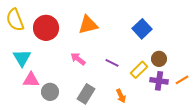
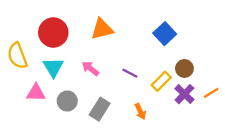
yellow semicircle: (15, 20) -> (17, 56), moved
cyan triangle: (22, 58) -> (53, 67), moved
purple cross: (159, 81) -> (184, 94), turned 36
gray circle: (50, 92) -> (67, 101), moved

